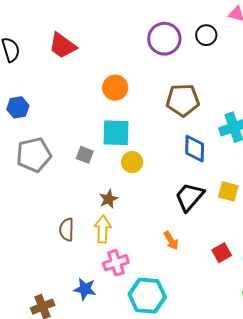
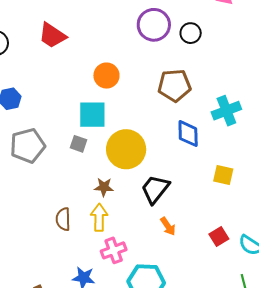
black circle: (206, 35) -> (191, 33), moved
cyan square: (116, 133) -> (92, 115), moved
yellow circle: (132, 162) -> (126, 149), size x1.8
black trapezoid: (189, 197) -> (155, 189), moved
brown star: (108, 199) -> (104, 187), turned 30

